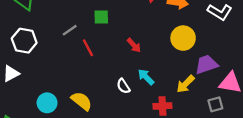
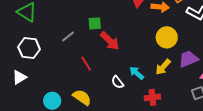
red arrow: (134, 45) -> (110, 41), moved, size x1.5
red line: (88, 48) -> (86, 64), moved
yellow arrow: (185, 84) -> (163, 67), moved

